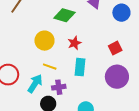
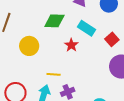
yellow circle: (44, 41) -> (29, 46), moved
cyan rectangle: (80, 67) -> (87, 28), moved, turned -48

